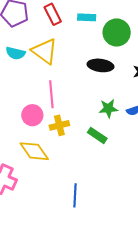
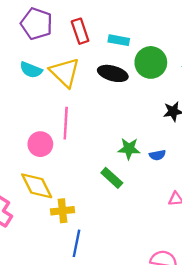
black ellipse: (100, 65) -> (113, 73), moved
yellow cross: (59, 125) -> (62, 211), moved

